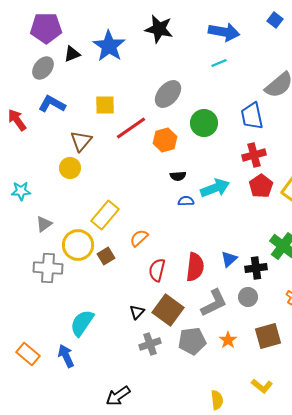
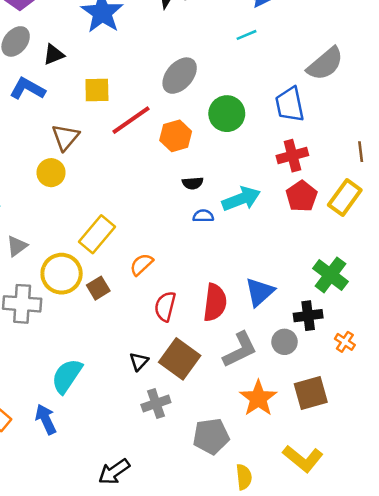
black triangle: (72, 54) -> (54, 55), moved
blue triangle: (229, 259) -> (260, 292), size x1.4
black cross: (256, 268) -> (308, 316), moved
orange star: (228, 340) -> (258, 398), size x1.6
gray pentagon: (192, 341) -> (211, 436), moved
yellow L-shape: (262, 386) -> (303, 459), size x1.4

